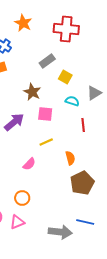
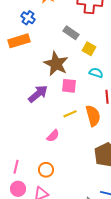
gray rectangle: (47, 61) -> (71, 33), turned 70
brown star: (32, 92) -> (56, 64), size x1.4
orange semicircle: (70, 158) -> (93, 116), moved, size x1.5

